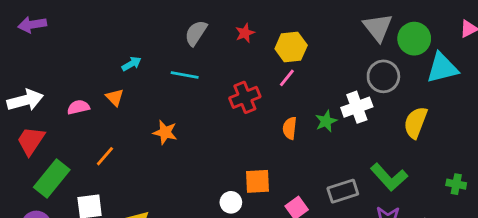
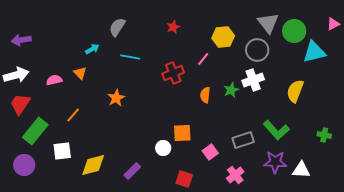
purple arrow: (32, 25) -> (21, 40), moved
gray semicircle: (196, 33) -> (117, 27), moved
yellow hexagon: (291, 47) -> (223, 37), moved
gray circle: (383, 76) -> (257, 50), moved
orange star: (165, 132) -> (116, 98), turned 30

